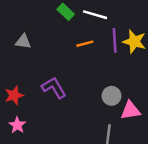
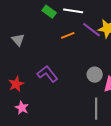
purple line: (115, 40) -> (92, 30), turned -42
gray triangle: (23, 42) -> (18, 40), turned 48

